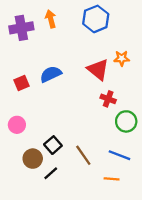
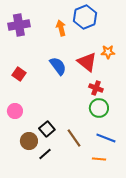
orange arrow: (51, 19) -> (61, 28), moved
blue semicircle: (51, 74) -> (58, 66), moved, turned 78
red square: (21, 83) -> (19, 74), turned -32
green circle: (126, 121) -> (99, 108), moved

